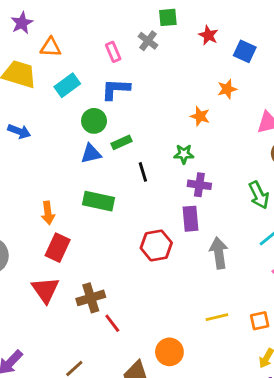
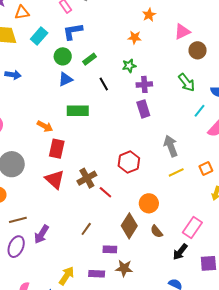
green rectangle: (122, 142) -> (89, 59), moved
orange arrow: (48, 213) -> (45, 126), turned -42
red hexagon: (156, 245) -> (129, 162), moved
gray arrow: (219, 253) -> (171, 146), moved

